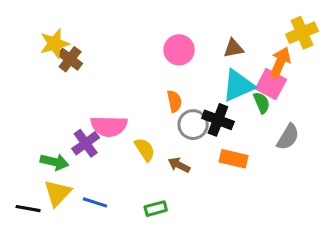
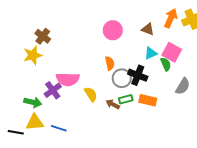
yellow star: (54, 44) -> (33, 55), moved
brown triangle: (234, 48) -> (148, 29), turned 32
orange arrow: (280, 62) -> (171, 18), moved
cyan triangle: (238, 86) -> (151, 53), size x0.6
yellow triangle: (58, 193) -> (35, 122), turned 42
green rectangle: (156, 209) -> (126, 99), moved

